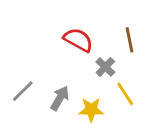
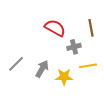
gray cross: (105, 67) -> (74, 47), turned 32
yellow line: (125, 94) -> (88, 66), turned -66

